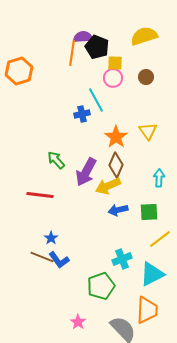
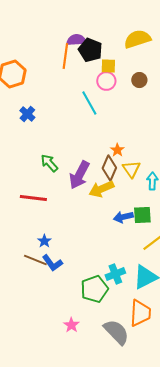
blue cross: (82, 114) -> (27, 114), moved, turned -35
yellow triangle: (148, 131) -> (131, 169), moved
orange star: (116, 137) -> (117, 150), moved, size x0.6
blue arrow: (118, 210) -> (123, 217), moved
cyan cross: (122, 259) -> (115, 274), moved

